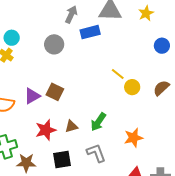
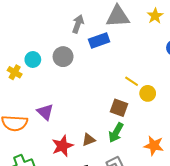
cyan circle: (12, 38) -> (33, 60), moved
brown square: (55, 92) -> (119, 108), moved
purple triangle: (32, 96) -> (45, 112), turned -42
orange star: (133, 138) -> (154, 146), turned 30

